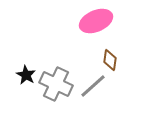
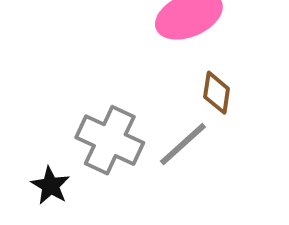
black star: (26, 75) -> (50, 186), moved

